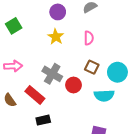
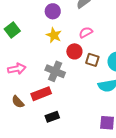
pink semicircle: (89, 38) -> (86, 32), turned -112
red circle: (74, 85) -> (74, 51), moved
red rectangle: (35, 95) -> (41, 94), turned -54

